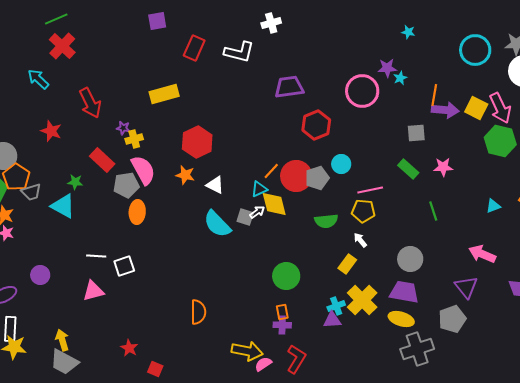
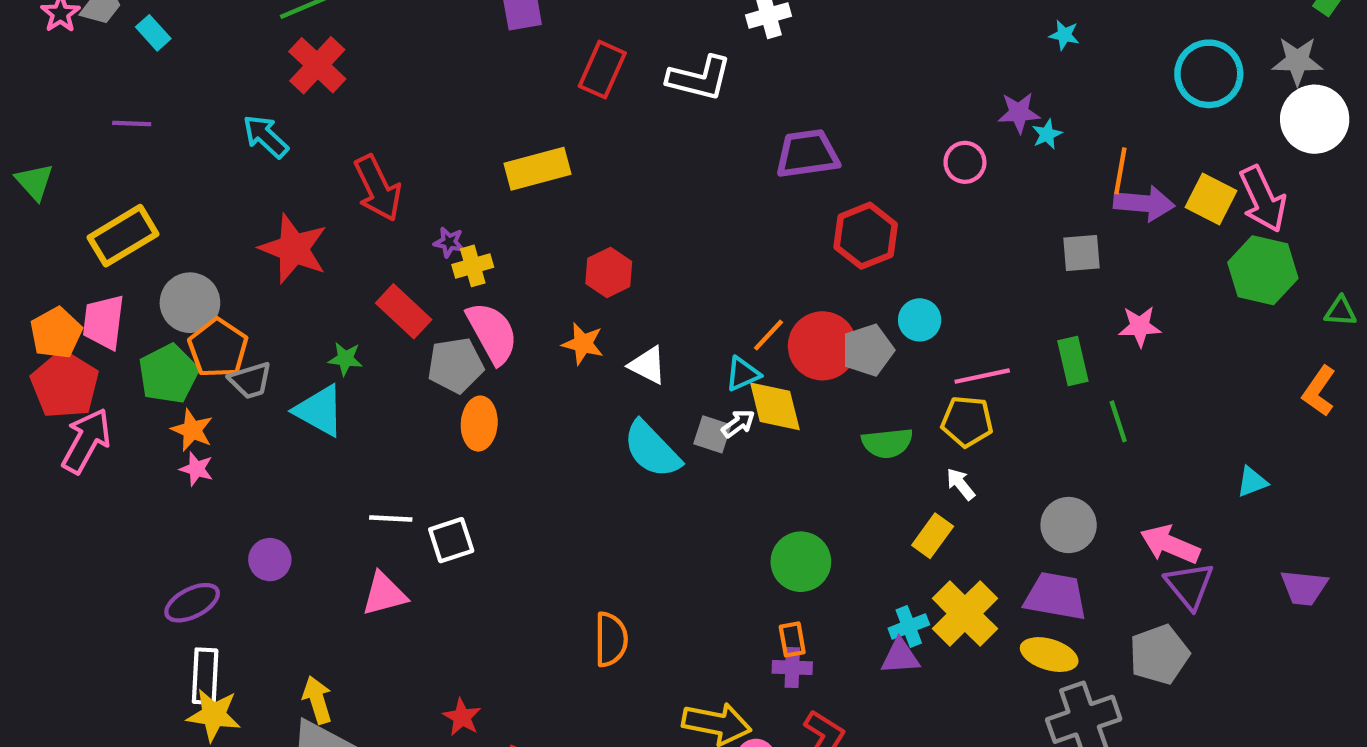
pink circle: (362, 91) -> (965, 162), size x0.6
red star: (51, 131) -> (294, 249), size x1.5
red hexagon: (197, 142) -> (609, 272), size x0.7
green rectangle: (408, 169) -> (1073, 361), moved, turned 35
cyan triangle: (493, 206) -> (1252, 482), moved
pink arrow: (482, 254) -> (1170, 544), moved

